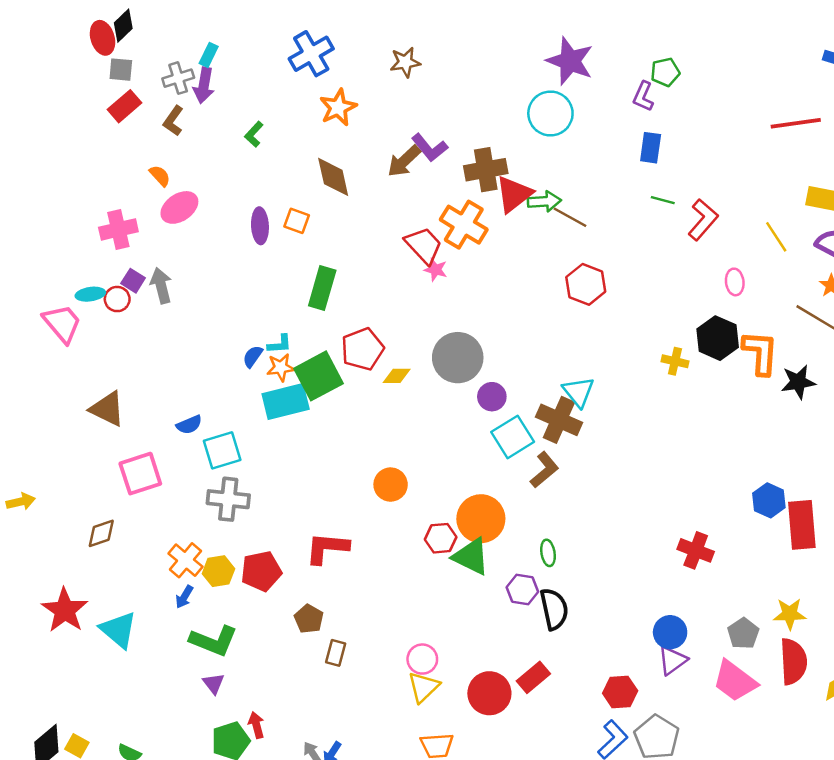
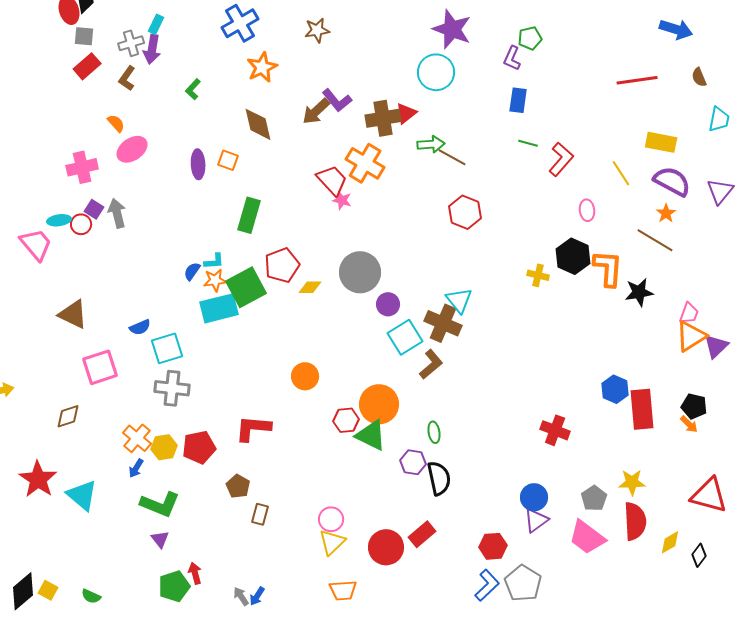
red triangle: (514, 194) -> (406, 113), moved, size x0.7

